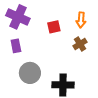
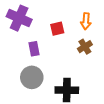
purple rectangle: (16, 46) -> (34, 49), moved

